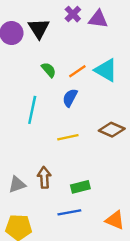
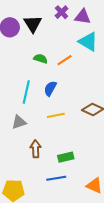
green semicircle: (49, 70) -> (41, 59), turned -32
cyan triangle: (106, 70) -> (88, 42), moved
blue semicircle: (70, 98) -> (50, 88), moved
gray triangle: (17, 184) -> (19, 122), moved

